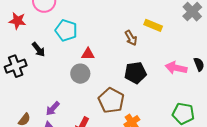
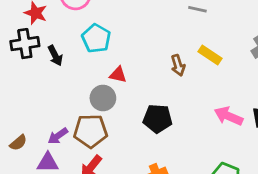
black cross: (16, 66) -> (25, 44), moved
black pentagon: (135, 73) -> (158, 119), moved
brown pentagon: (111, 100) -> (91, 131), moved, turned 30

